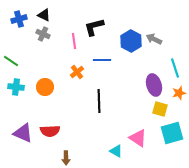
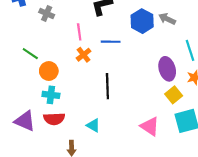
pink line: (74, 41) -> (79, 32), moved
green line: (11, 61) -> (30, 54), moved
cyan cross: (16, 87) -> (51, 95), moved
yellow square: (160, 109) -> (174, 95), turned 35
cyan triangle: (116, 151) -> (93, 125), moved

